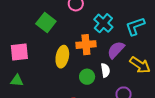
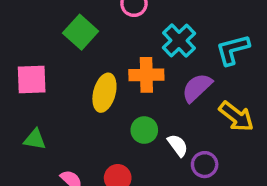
white semicircle: (105, 70) -> (178, 145), moved, turned -32
green triangle: (17, 81) -> (35, 139), moved

